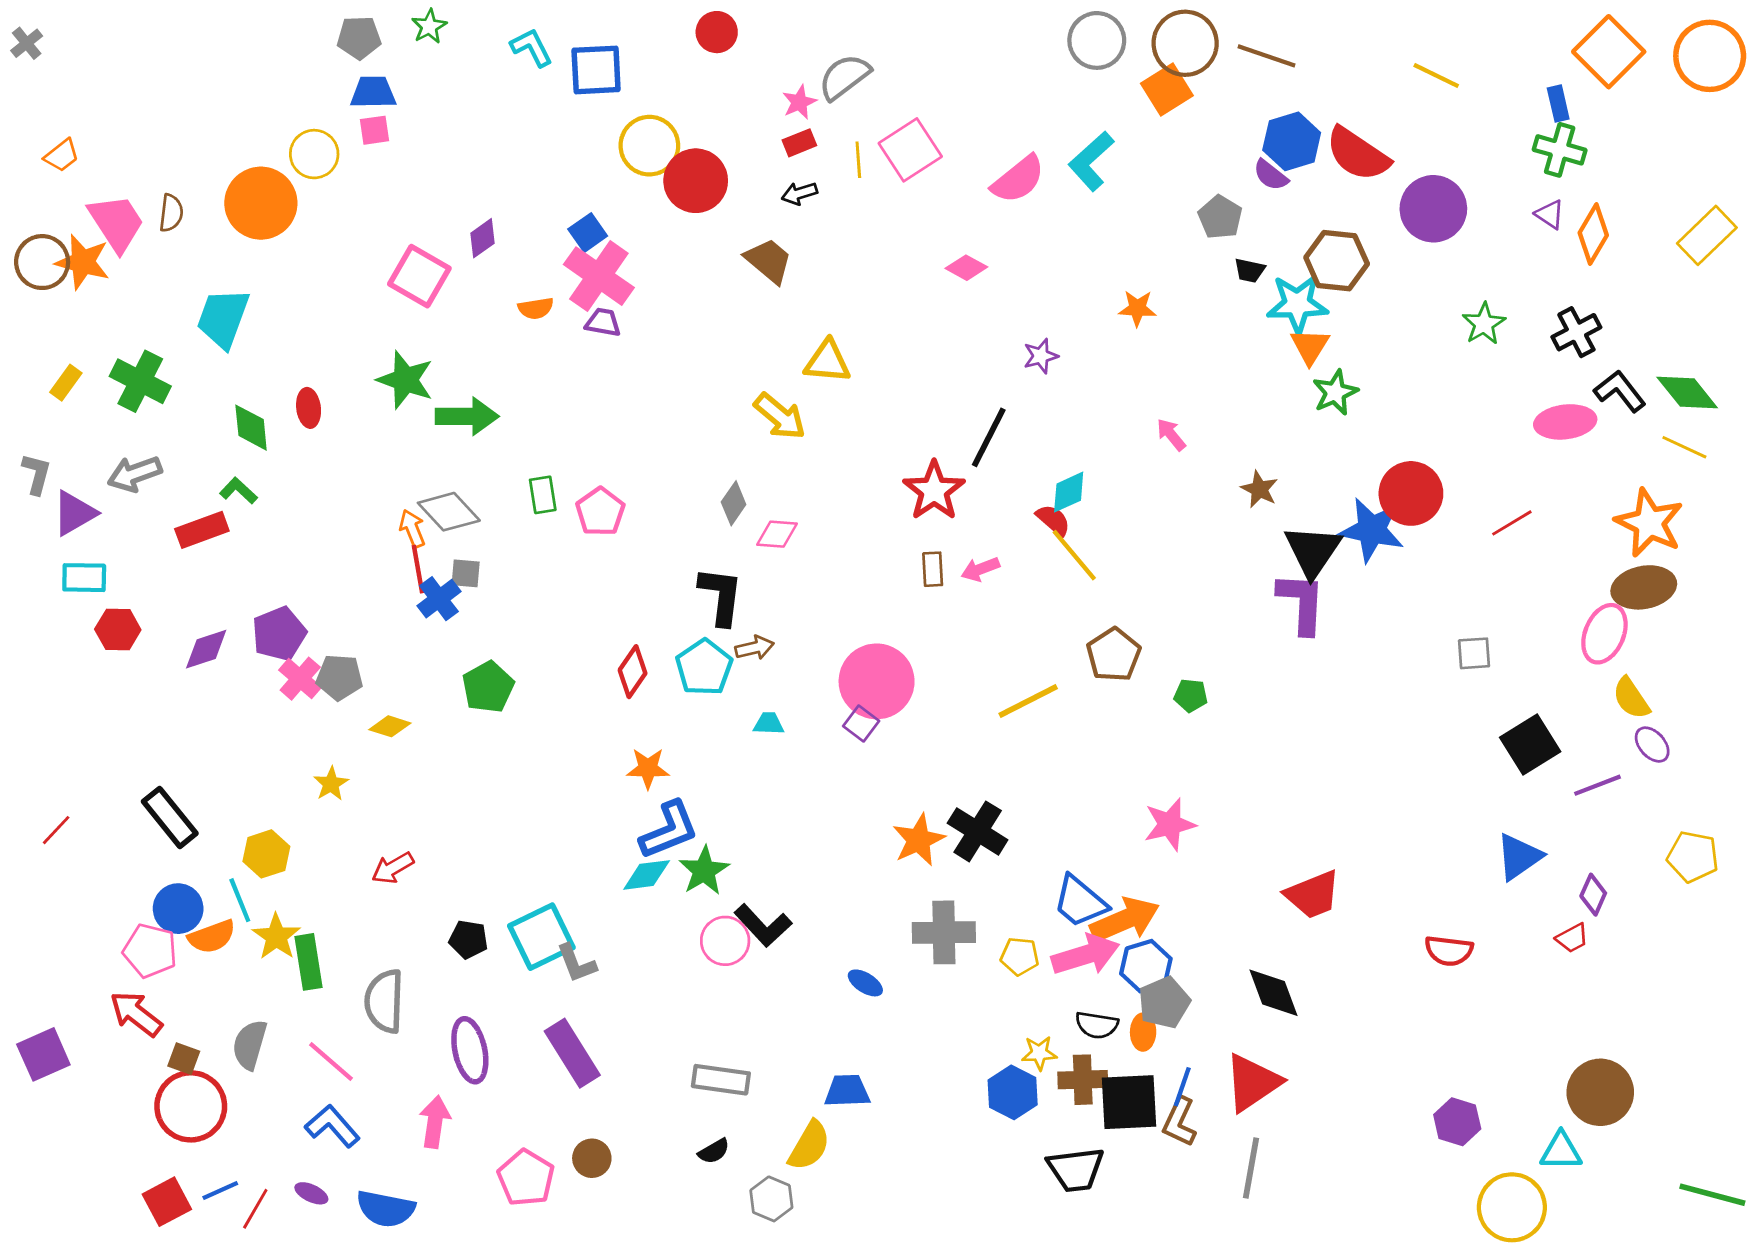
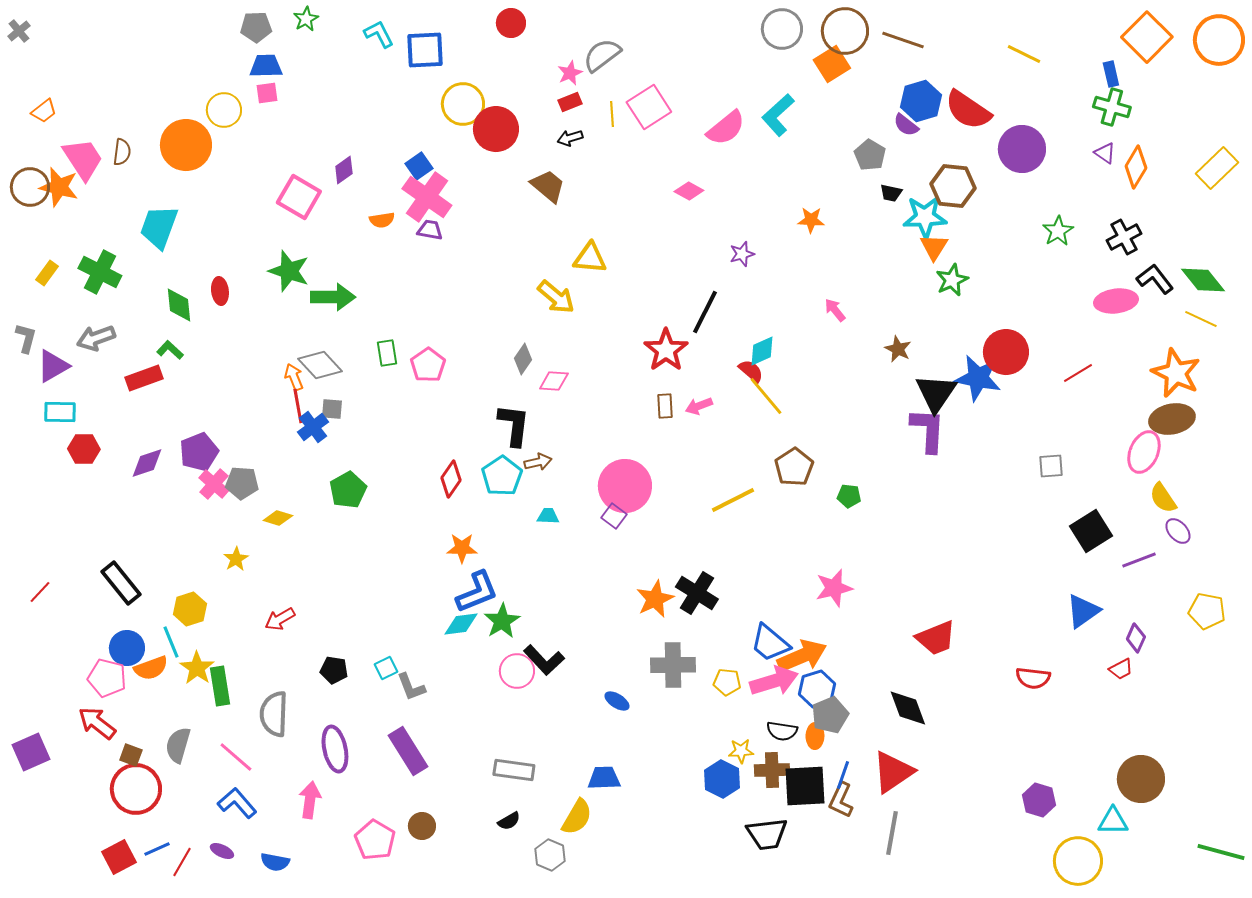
cyan square: (541, 937) -> (386, 668), size x0.5
blue semicircle: (386, 1209) -> (275, 862), size x0.7

